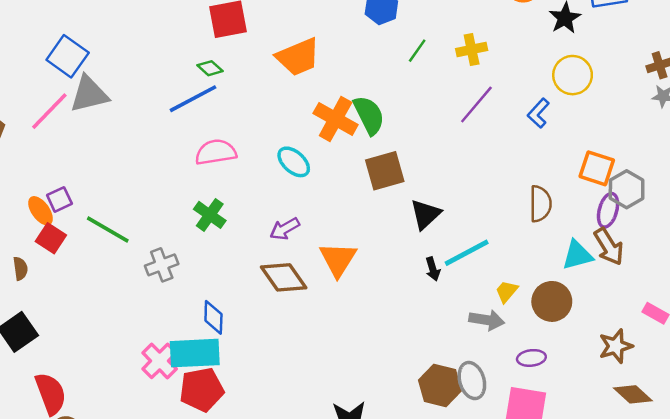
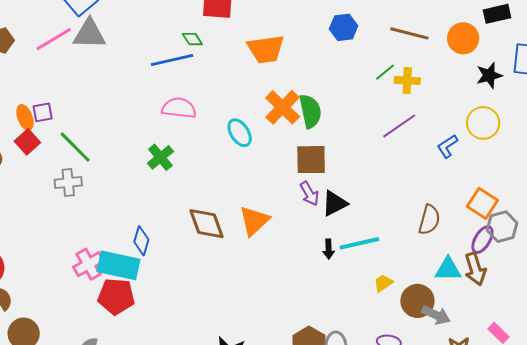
green line: (417, 51) -> (385, 72), moved
purple arrow: (285, 229) -> (309, 194), moved, turned -105
gray cross: (162, 265) -> (68, 183), moved
gray arrow: (487, 320) -> (436, 315), moved

